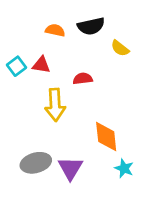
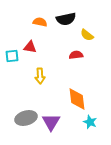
cyan square: (16, 66) -> (12, 56), moved, turned 32
red semicircle: (83, 79) -> (76, 55), moved
yellow arrow: (55, 105) -> (40, 76), size x0.7

